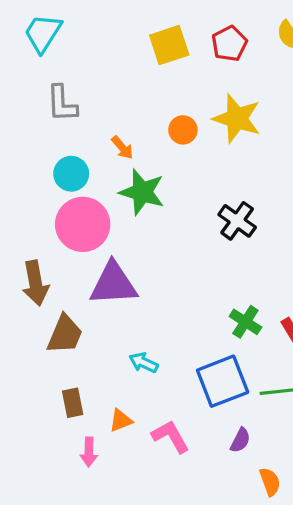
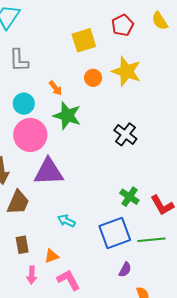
yellow square: (169, 45) -> (84, 40), moved
pink L-shape: (171, 437) -> (69, 280), moved

